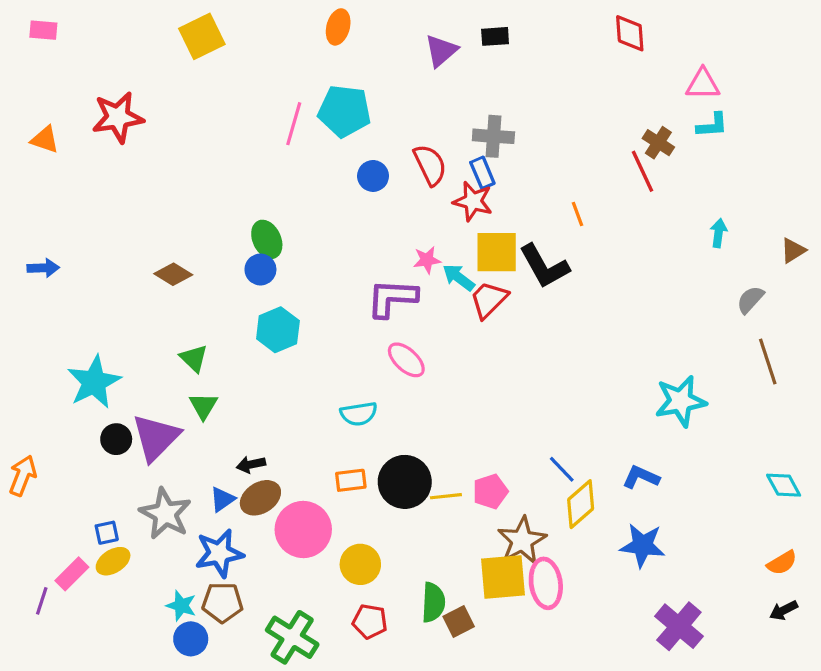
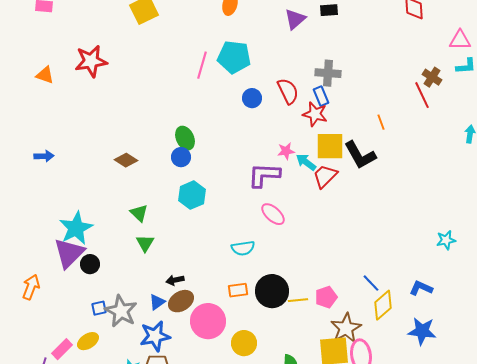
cyan star: (681, 401) -> (446, 240), size x0.6
purple triangle: (156, 438) -> (69, 253), moved
blue square: (107, 533) -> (99, 308), moved

